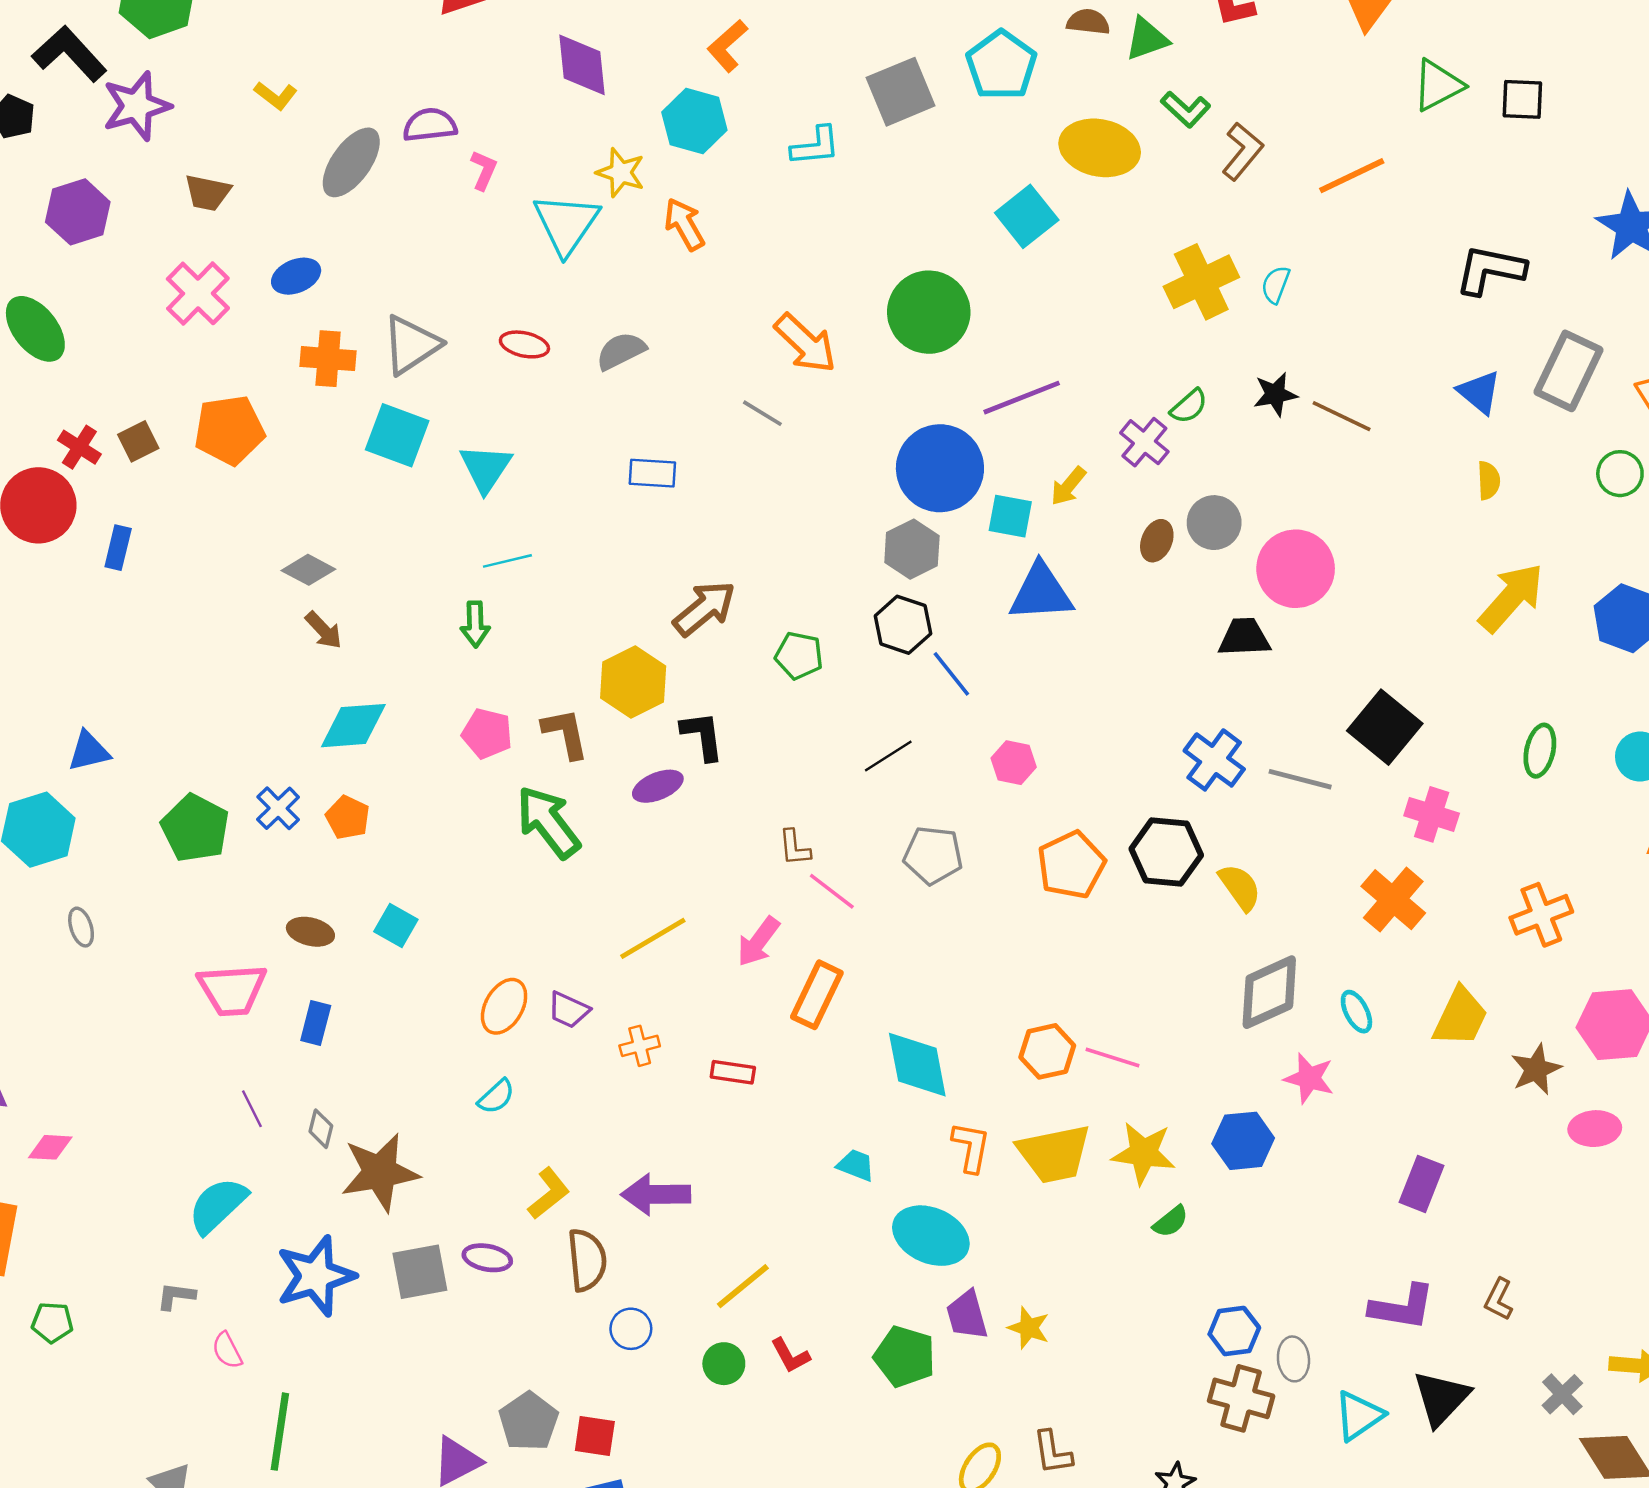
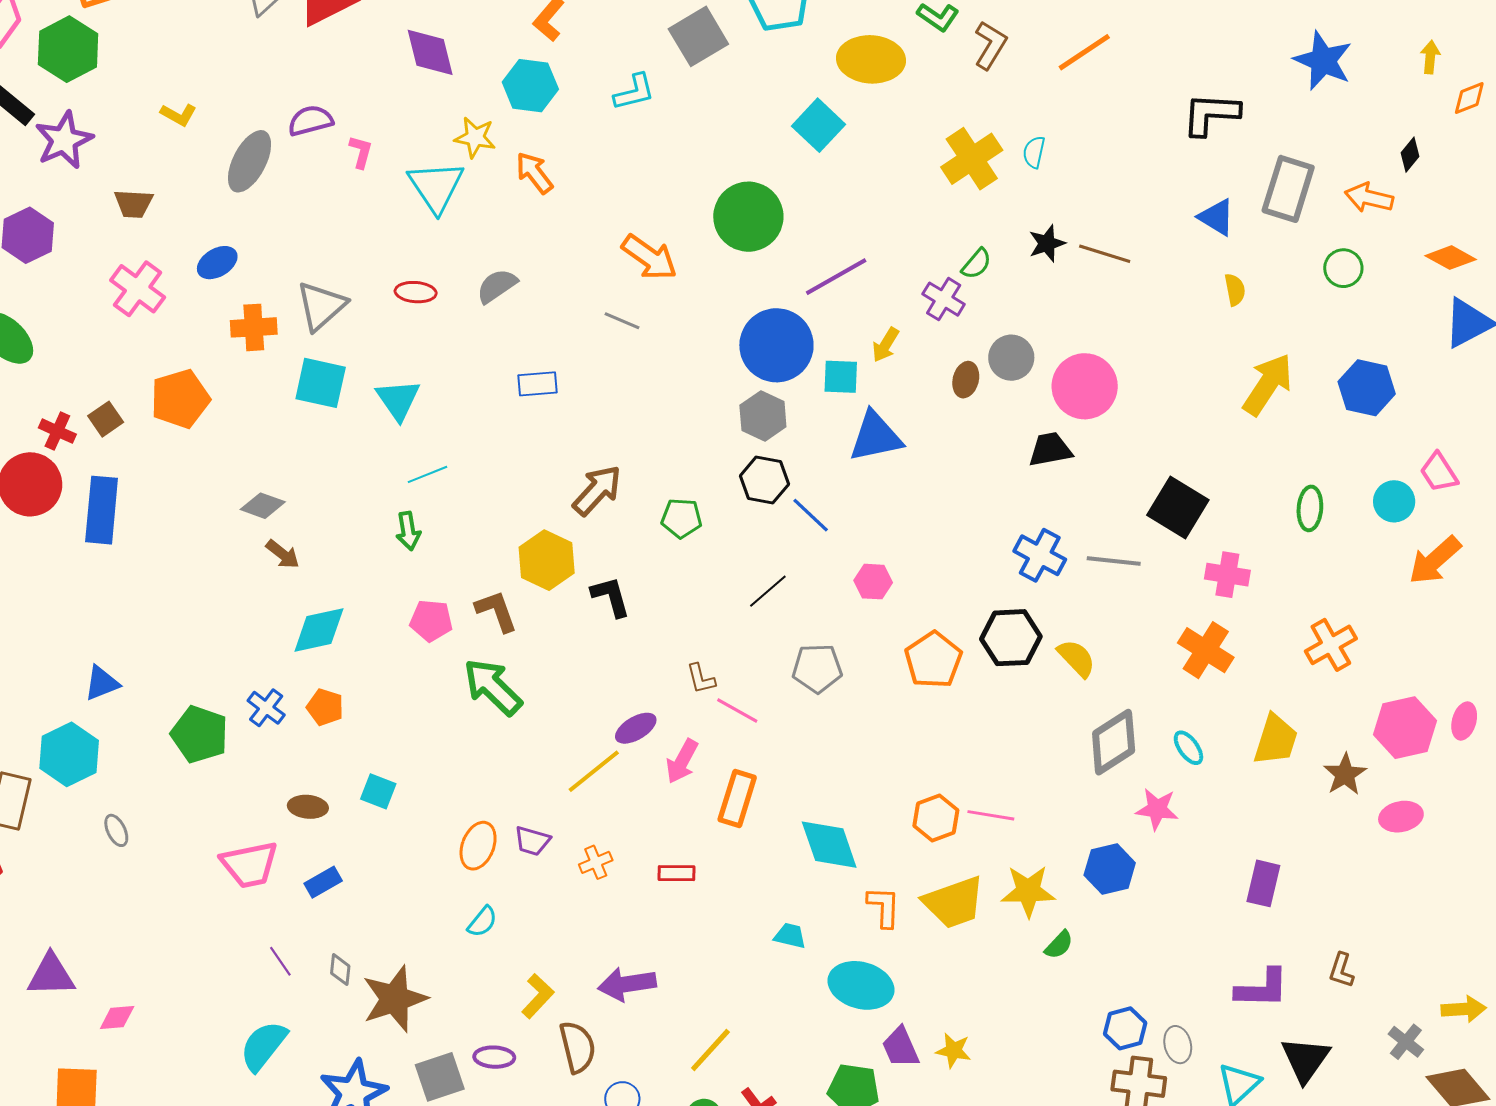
blue rectangle: (118, 548) -> (102, 510), size x1.8
purple ellipse: (658, 786) -> (636, 728), moved
blue rectangle: (316, 1023) -> (323, 882), turned 54

